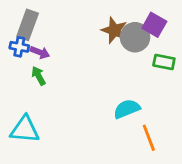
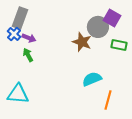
brown star: (114, 30) -> (82, 42), moved
blue cross: (19, 47) -> (14, 34), turned 32
orange line: (149, 138) -> (108, 100), turned 36

